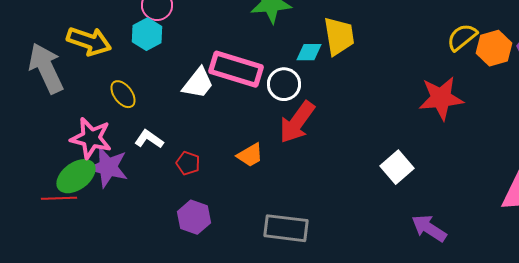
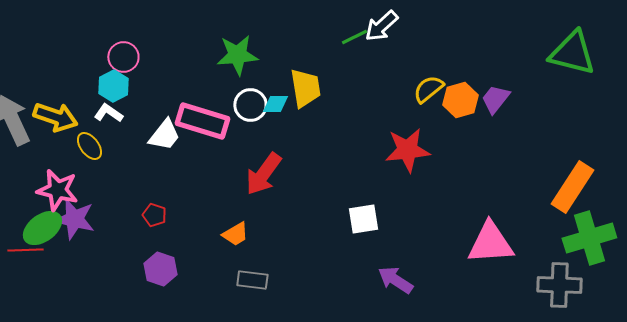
yellow arrow: (89, 41) -> (55, 117), moved
white circle: (284, 84) -> (250, 105), moved
white L-shape: (149, 139) -> (108, 113), moved
orange trapezoid: (250, 155) -> (235, 234), moved
white square: (397, 167) -> (363, 219), turned 32
gray rectangle: (286, 228) -> (252, 280), size x0.7

